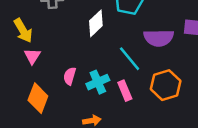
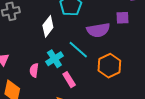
cyan cross: (98, 82) -> (54, 59), moved
pink rectangle: (125, 91) -> (69, 80), moved

